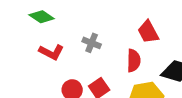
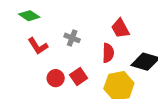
red L-shape: (51, 52) -> (38, 46), turned 30

